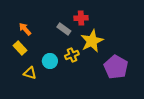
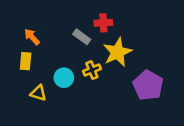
yellow rectangle: (20, 48) -> (26, 61), turned 48

